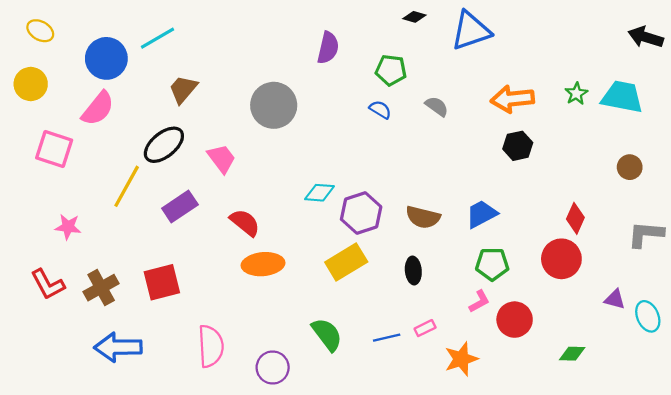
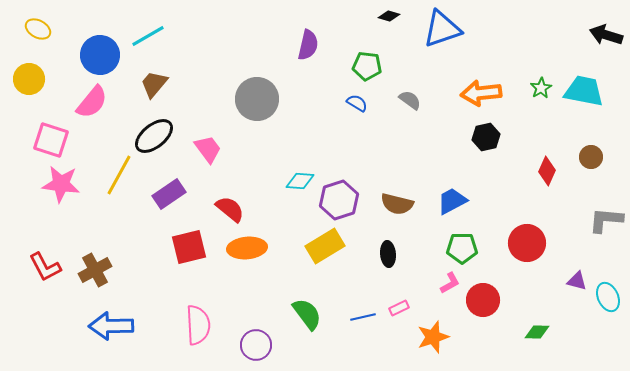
brown trapezoid: (183, 89) -> (154, 84), moved
red diamond: (575, 218) -> (547, 171), moved
pink star: (68, 227) -> (61, 184), moved, size x1.5
red square: (162, 282) -> (189, 247), moved

